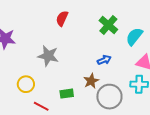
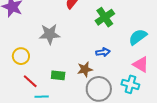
green cross: (108, 25) -> (105, 17), moved
gray star: (48, 56) -> (50, 34), turned -30

